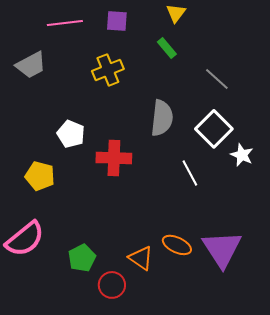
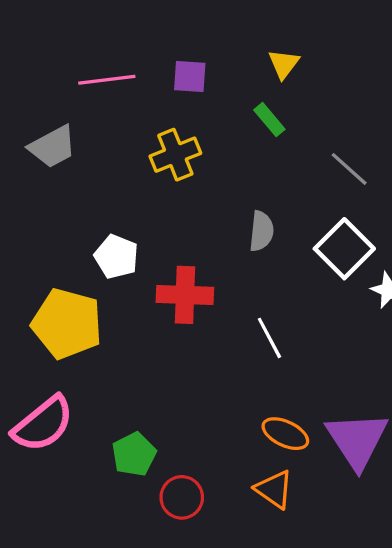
gray semicircle: (162, 118) -> (261, 231), size x0.7
white line: (190, 173) -> (269, 338), moved
yellow pentagon: (40, 176) -> (67, 324), size x1.5
orange triangle: (141, 258) -> (274, 489), moved

